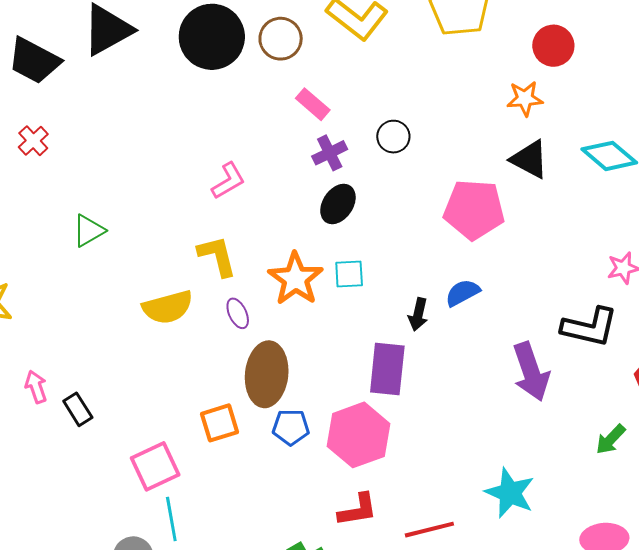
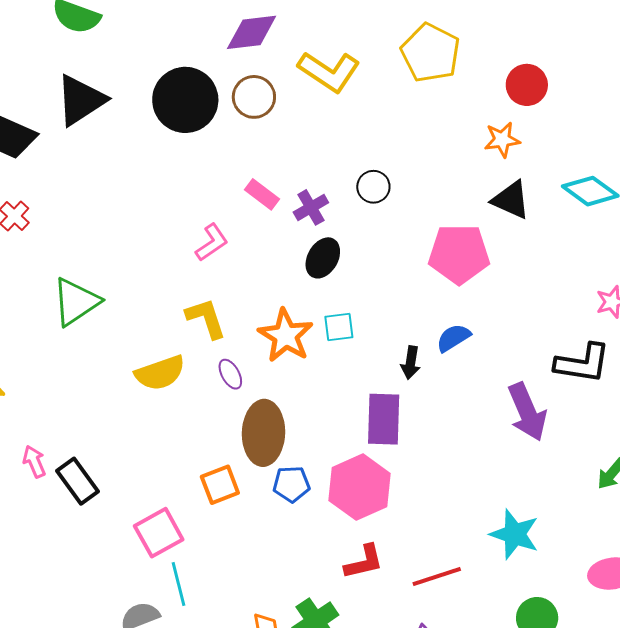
pink rectangle: (313, 104) -> (262, 194), moved
green triangle: (89, 231) -> (76, 302), size x1.5
black rectangle: (78, 409) -> (77, 481), size x1.4

